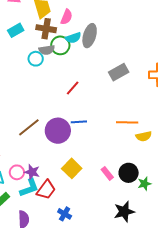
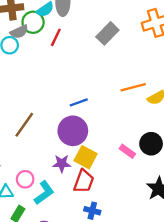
red line: (73, 88) -> (56, 37), moved
purple circle: (58, 131) -> (73, 131), moved
purple star: (32, 172) -> (62, 164), moved
red trapezoid: (46, 190) -> (84, 181), moved

